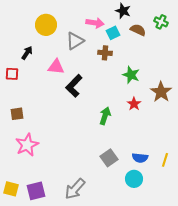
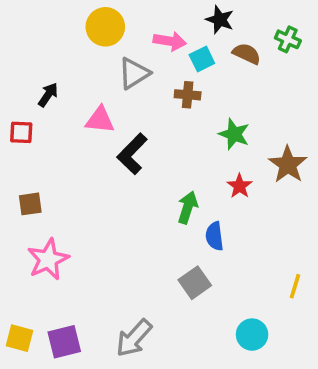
yellow circle: (46, 25) -> (105, 27), moved
blue semicircle: (140, 158) -> (214, 236), moved, turned 77
cyan circle: (134, 179) -> (252, 335), moved

